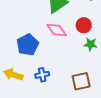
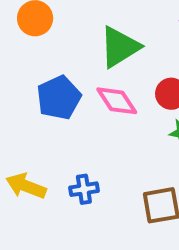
blue pentagon: (28, 45) -> (59, 98), moved

